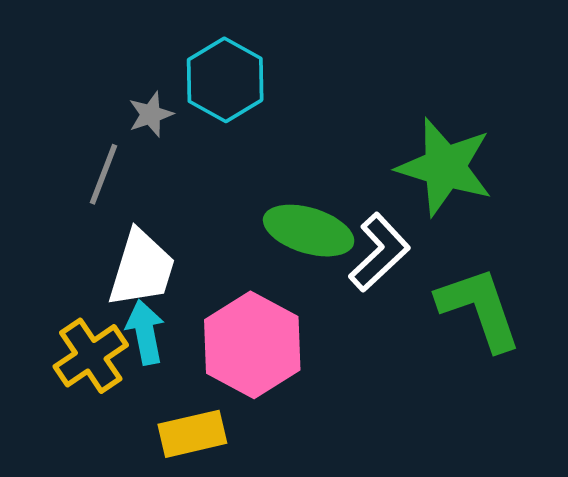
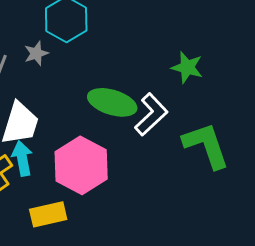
gray star: (151, 114) -> (36, 53), moved
green star: (445, 167) -> (187, 67), size x0.6

